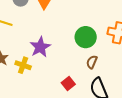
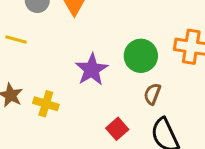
purple star: (40, 47) -> (92, 70), moved

